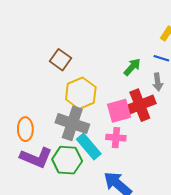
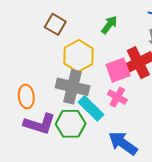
green arrow: (132, 67) -> (109, 25), moved
pink cross: (116, 138) -> (117, 97), turned 30

